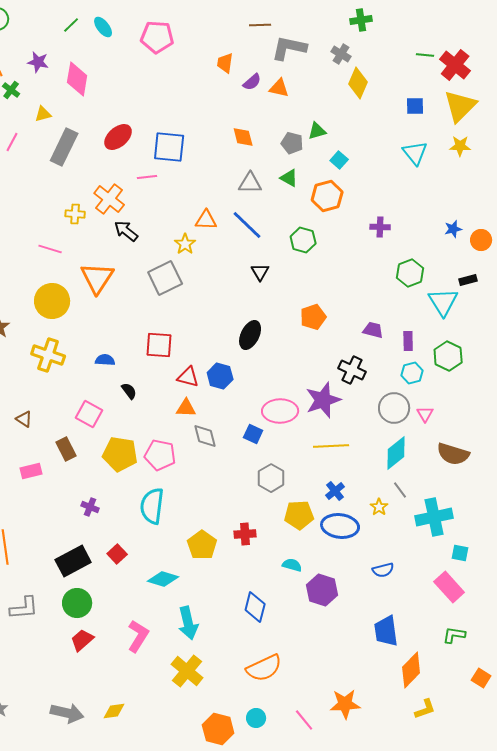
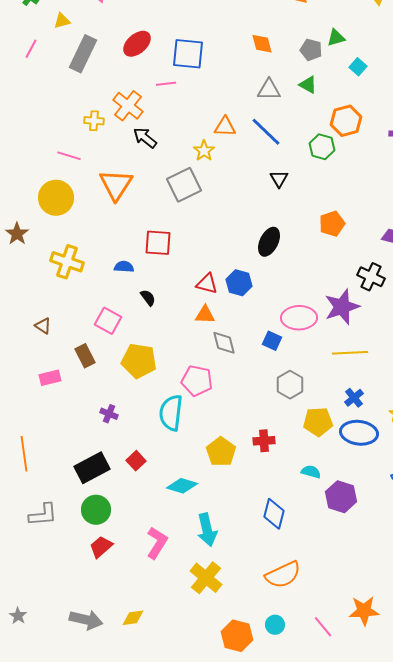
orange hexagon: (327, 196) -> (346, 121), moved
yellow circle: (52, 301) -> (56, 198), moved
red square: (159, 345) -> (158, 243), moved
pink pentagon: (160, 455) -> (197, 381), moved

